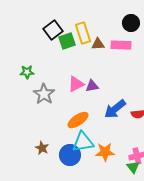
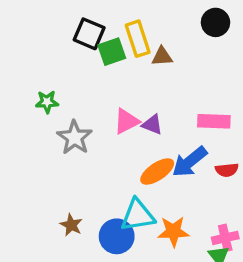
black square: (53, 30) -> (89, 34), turned -30
pink rectangle: (121, 45) -> (214, 121), moved
purple triangle: (92, 86) -> (152, 125), turned 32
orange ellipse: (78, 120) -> (157, 172), moved

